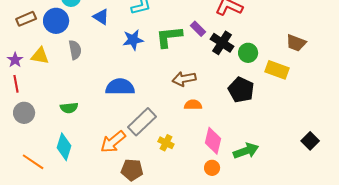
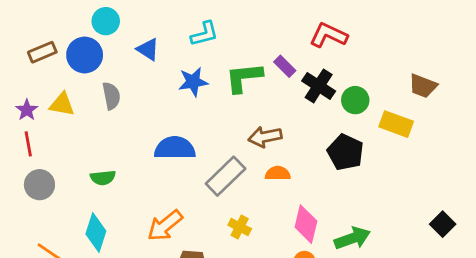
gray rectangle: (142, 122) -> (226, 176), moved

